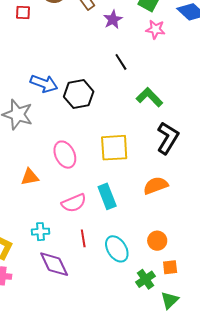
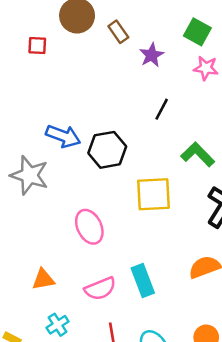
black line: (121, 62) -> (162, 109), turned 60
yellow square: (114, 148) -> (153, 194), moved
orange triangle: (30, 177) -> (43, 279), moved
cyan cross: (40, 232) -> (58, 325), turned -30

